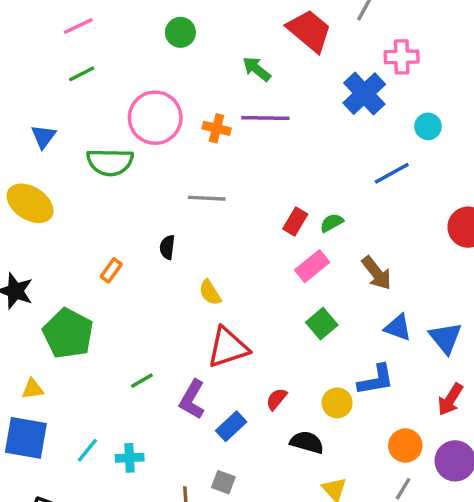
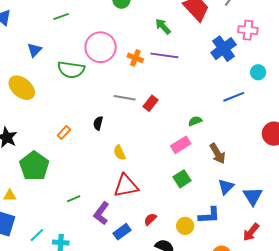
red rectangle: (295, 221) -> (150, 103), moved
blue triangle: (398, 328) -> (226, 187), turned 48

